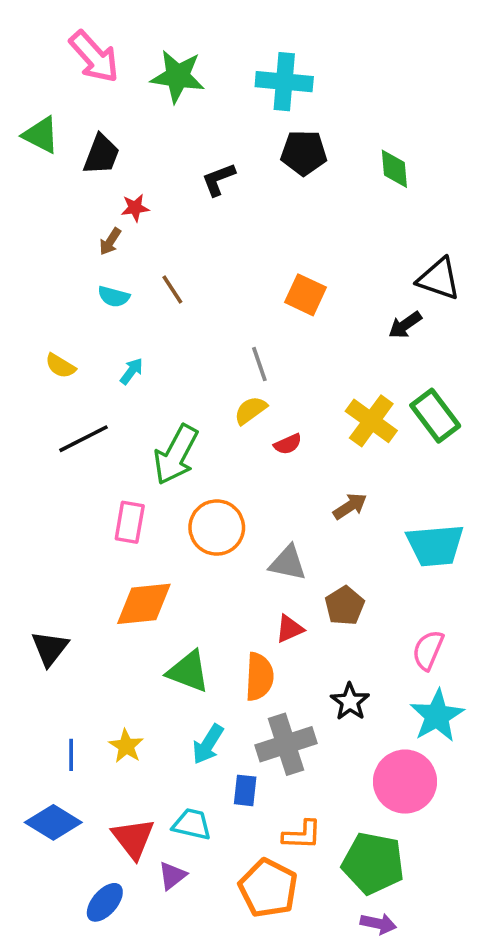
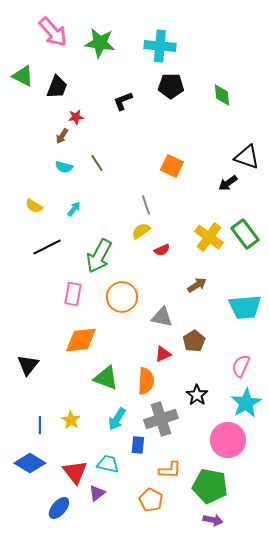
orange pentagon: (268, 888) -> (151, 500), size x0.7

